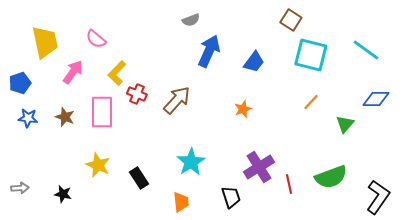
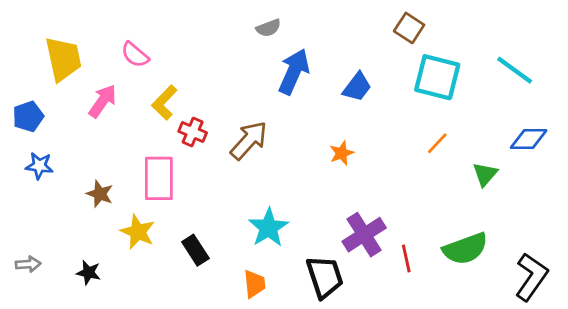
pink rectangle: (102, 112) -> (159, 178), moved
brown star: (65, 117) -> (100, 194), moved
black trapezoid: (231, 197) -> (325, 277), size x1.4

